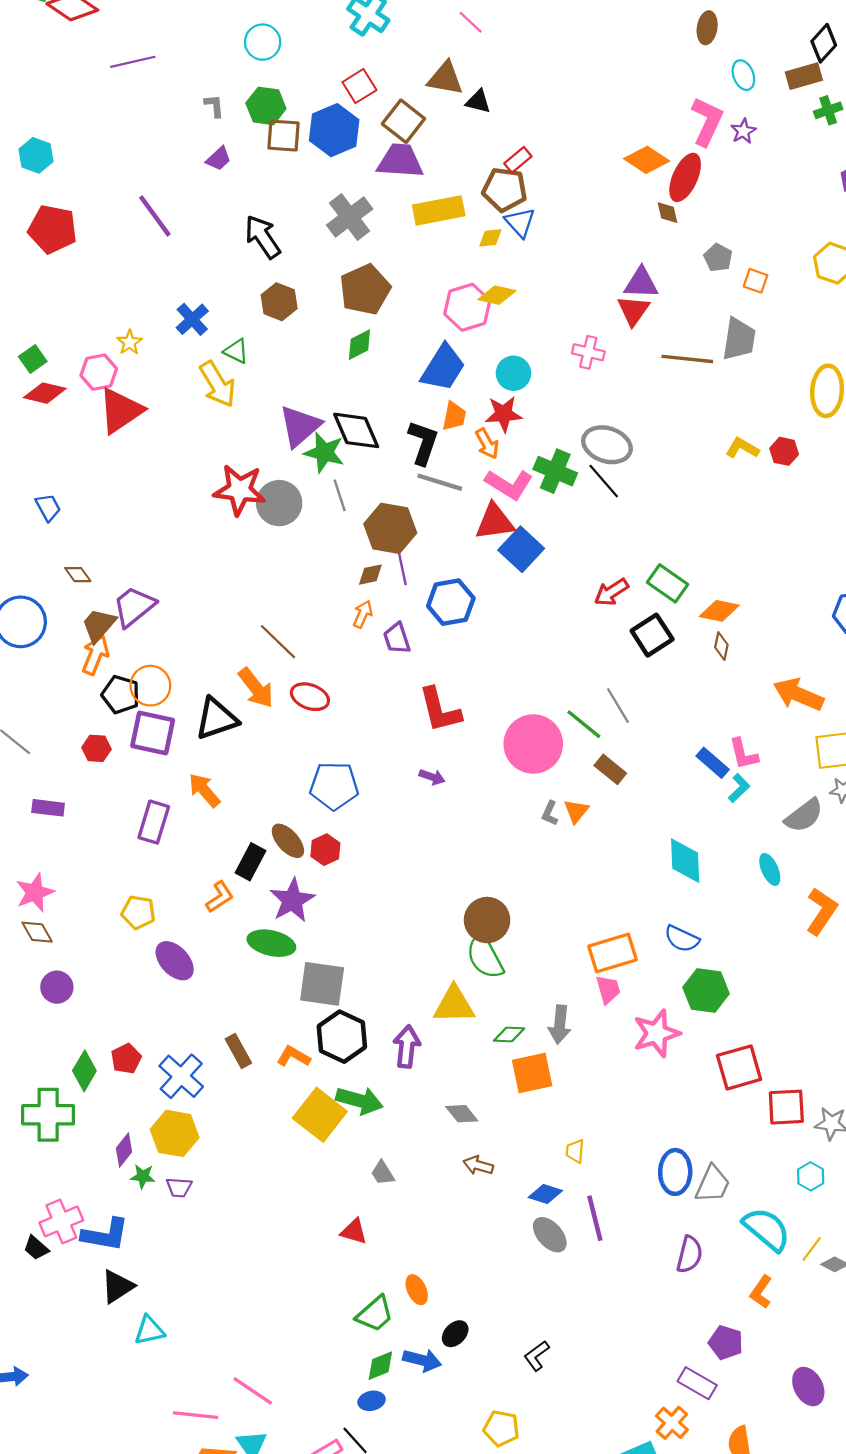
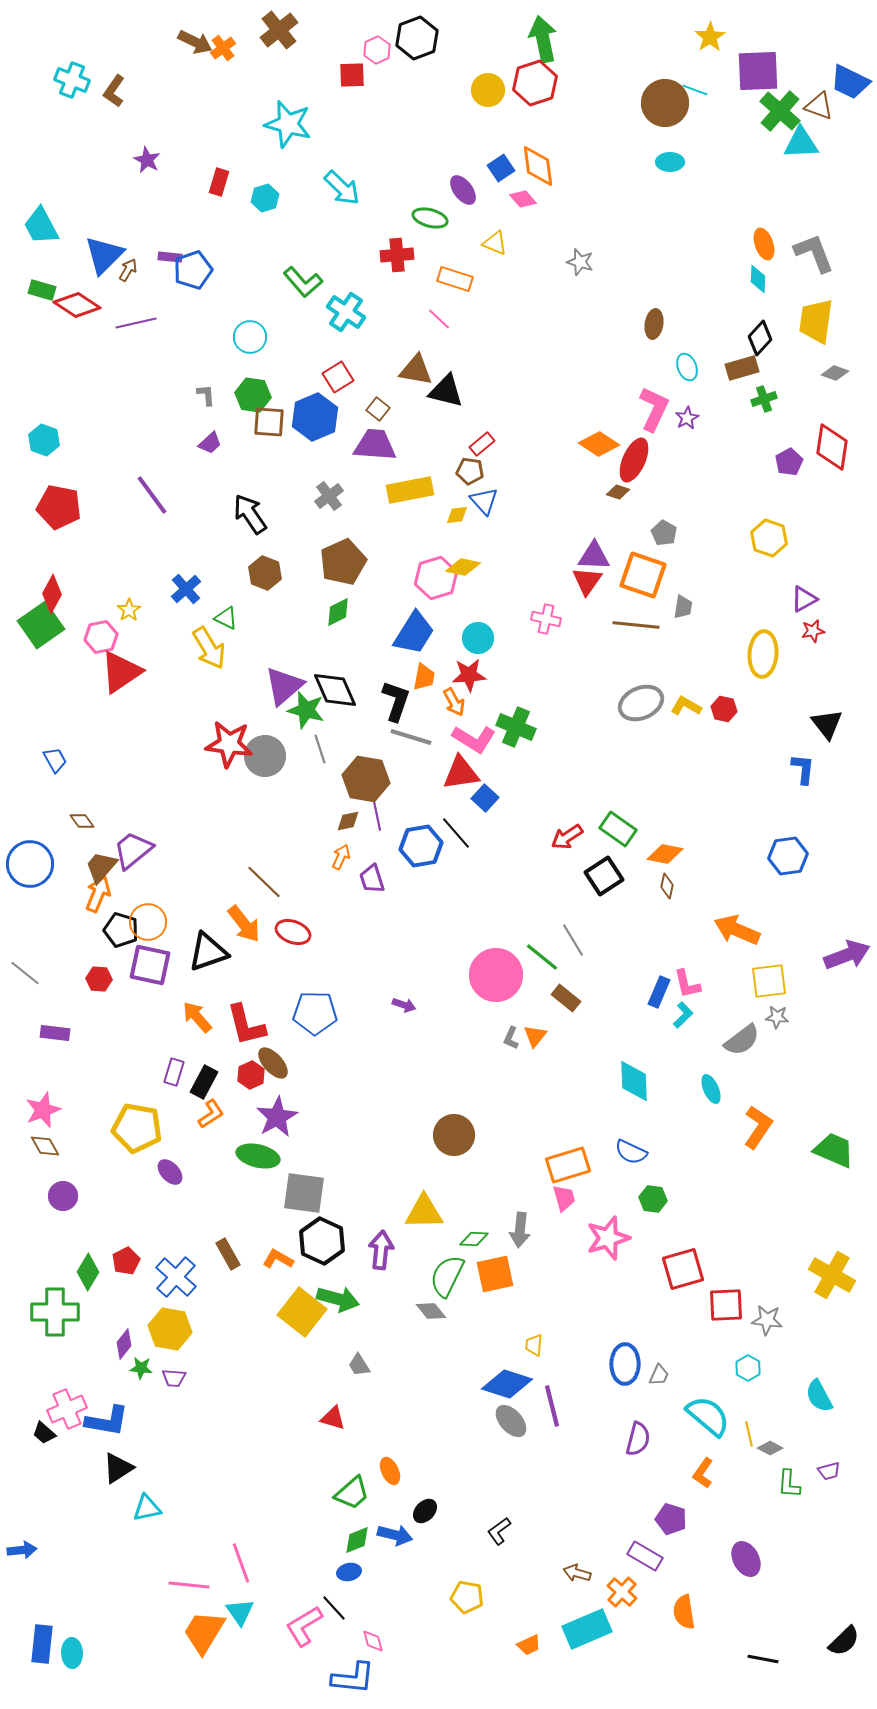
purple line: (133, 62) -> (136, 323), moved
black triangle: (478, 101) -> (446, 391), size x1.5
brown square: (403, 121) -> (378, 409), size x0.6
brown pentagon: (505, 189) -> (470, 471), size x0.7
brown diamond: (667, 213) -> (618, 492), turned -60
gray cross: (350, 217) -> (329, 496), size x0.7
orange square: (756, 281) -> (643, 575), moved, size x2.0
gray trapezoid: (739, 339) -> (683, 607), size x0.6
green square: (33, 359) -> (41, 625), size x1.8
red diamond: (45, 393) -> (52, 594), moved, turned -75
gray ellipse: (607, 445) -> (641, 703), moved, turned -42
black line: (604, 481) -> (456, 833), moved
blue square: (521, 549) -> (485, 798), size x0.7
red L-shape: (440, 710) -> (246, 1025), moved
blue rectangle: (713, 763) -> (659, 992), turned 72
purple rectangle: (154, 822) -> (174, 1072), moved, size x0.7
red hexagon: (325, 850) -> (251, 1075), moved
black rectangle: (251, 862) -> (204, 1082), moved
yellow pentagon: (138, 912) -> (137, 1128), size x1.6
green semicircle: (485, 956) -> (447, 1276), moved, turned 54
purple ellipse: (175, 961) -> (170, 1172), size x0.7
green hexagon: (706, 990) -> (653, 1199), size x0.7
brown arrow: (478, 1165) -> (577, 1573), moved
gray trapezoid: (713, 1184) -> (659, 1375), size x0.6
blue diamond: (545, 1194) -> (507, 1384), size x1.6
yellow line: (812, 1249) -> (749, 1434), turned -50
pink line: (253, 1391) -> (241, 1563), turned 36

